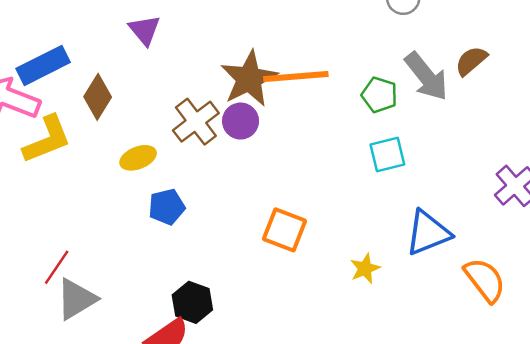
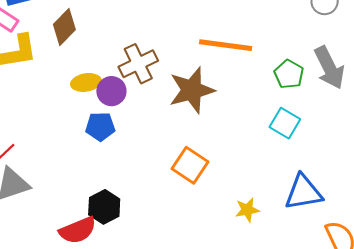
brown star: (249, 79) -> (192, 90), moved
purple circle: (241, 121) -> (111, 91), moved
cyan square: (387, 154) -> (285, 123), turned 32

